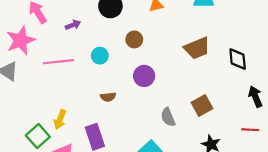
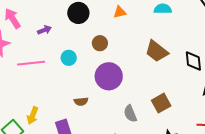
brown trapezoid: (197, 48) -> (157, 51), turned 60
purple circle: (144, 76) -> (109, 76), size x1.4
brown semicircle: (108, 97) -> (81, 101), moved

